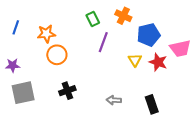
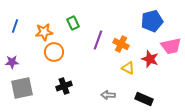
orange cross: (123, 16) -> (121, 44), moved
green rectangle: (93, 19) -> (73, 23), moved
blue pentagon: (149, 35) -> (152, 21), moved
yellow triangle: (135, 60) -> (128, 68), moved, turned -32
black rectangle: (152, 104) -> (144, 99), turned -48

